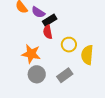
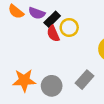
yellow circle: (69, 45) -> (69, 27), moved
orange star: (31, 54) -> (24, 80), moved

